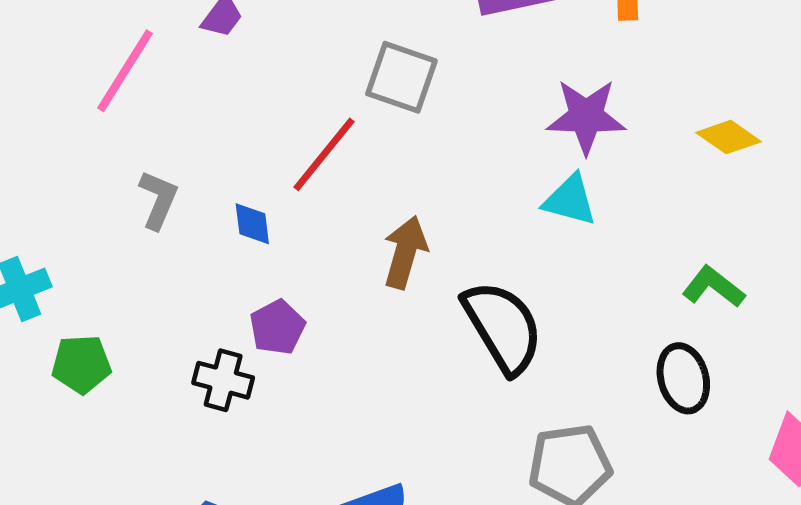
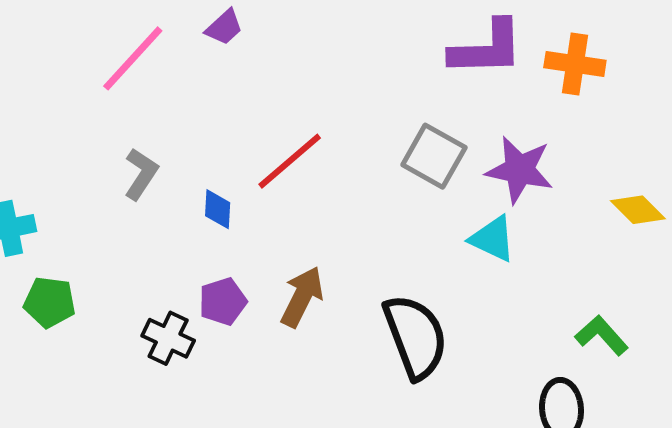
gray square: (401, 77) -> (434, 156), moved
brown arrow: (405, 252) -> (302, 297), moved

